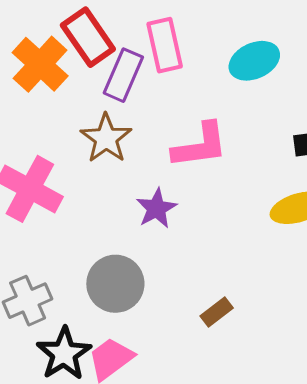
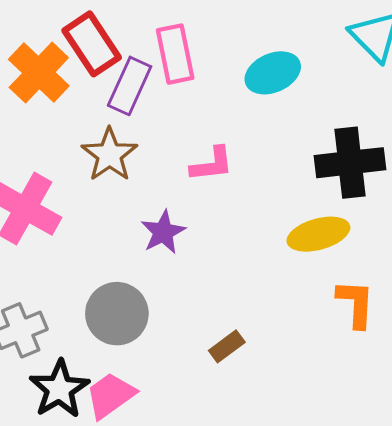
pink L-shape: (200, 145) -> (212, 164), size x0.7

